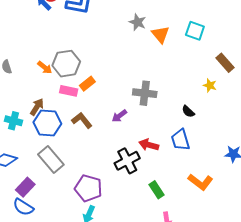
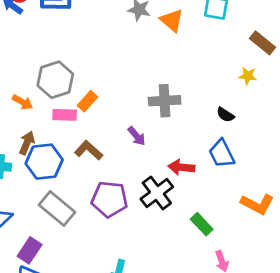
orange arrow: (45, 67) -> (22, 102), moved
purple arrow: (119, 116) -> (137, 136), turned -84
purple pentagon: (88, 188) -> (109, 199), moved

